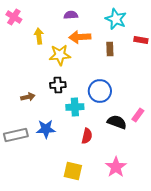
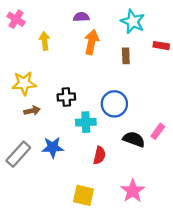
orange arrow: (80, 37) -> (91, 42), turned 105
yellow star: (60, 55) -> (24, 83), moved
gray rectangle: (16, 135) -> (18, 154), turned -35

